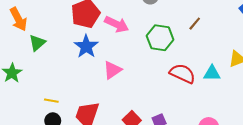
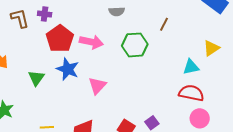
green triangle: (37, 43) -> (36, 78), moved
red semicircle: (183, 73) -> (191, 93), moved

